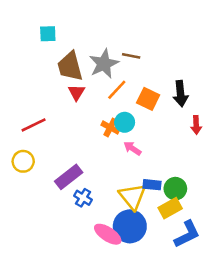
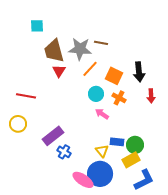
gray star: (104, 64) -> (80, 49), turned 30
red line: (34, 125) -> (26, 96), turned 36
orange cross: (110, 127) -> (119, 98), moved
yellow triangle: (132, 196) -> (102, 151), size x0.6

